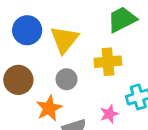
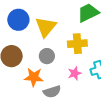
orange star: (49, 108) -> (34, 77), turned 30
pink star: (109, 114) -> (75, 73), moved

